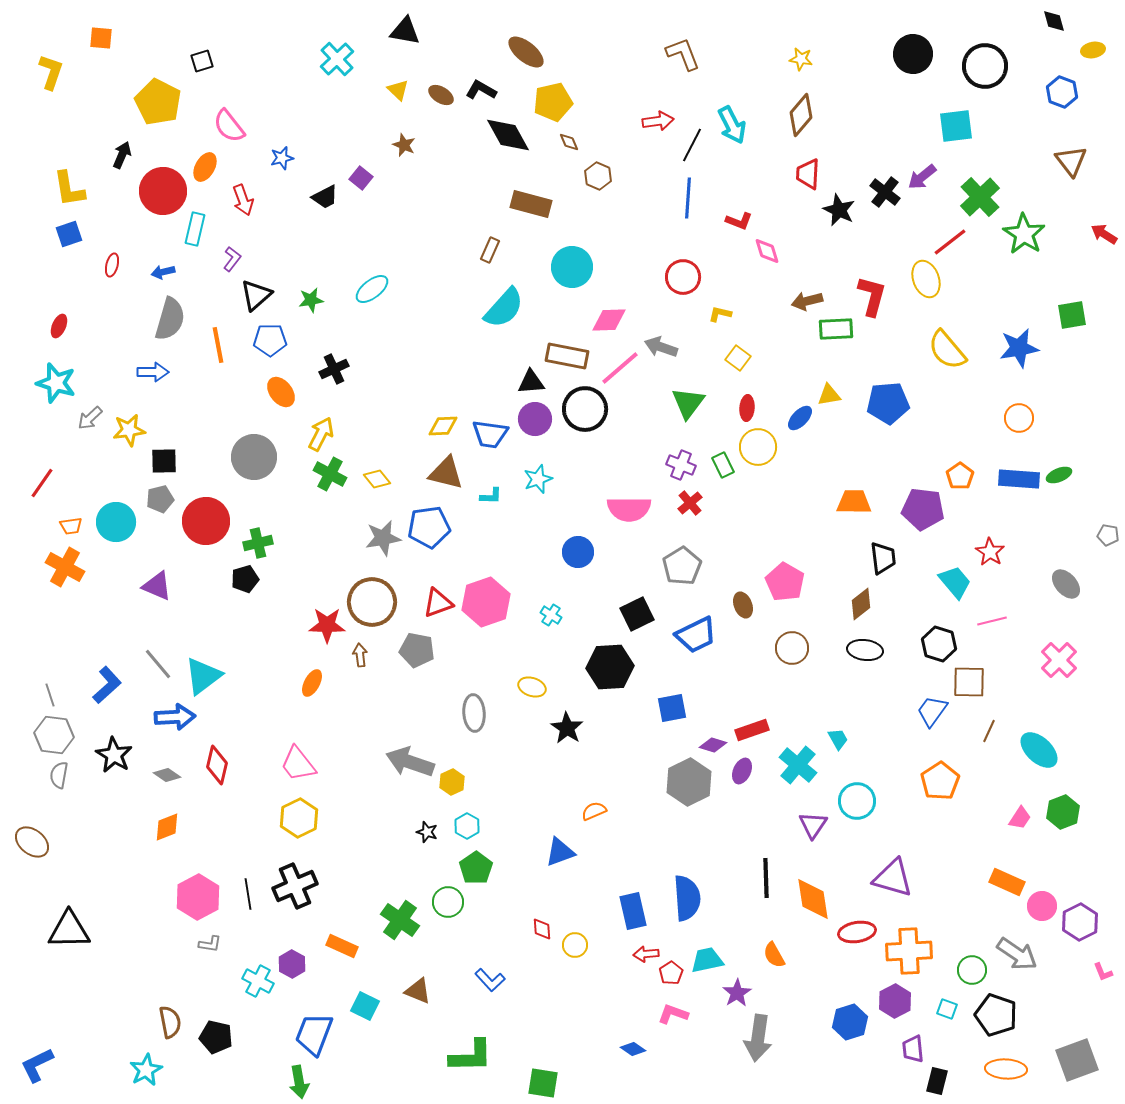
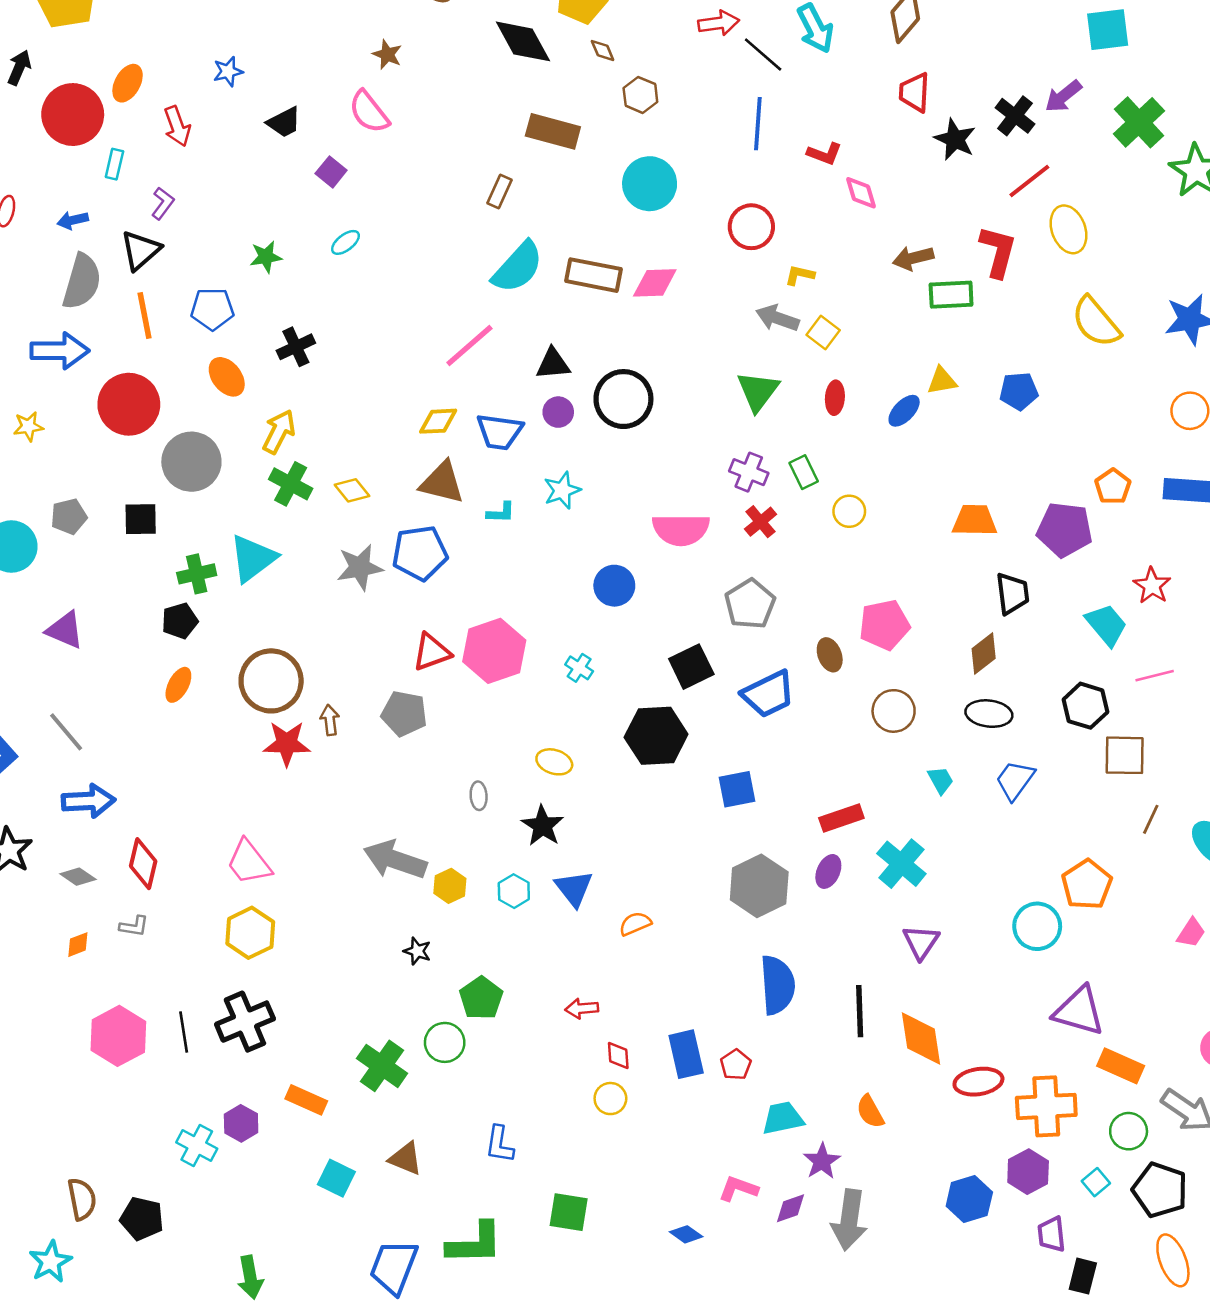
pink semicircle: (229, 126) -> (369, 112), moved
black line: (692, 145) -> (763, 54), turned -76
purple square: (361, 178) -> (331, 172), moved
cyan rectangle: (195, 229) -> (114, 164), size x0.7
red line: (950, 242) -> (1029, 181), moved
cyan circle: (572, 267) -> (650, 184), moved
cyan ellipse: (372, 289) -> (345, 242), size x0.7
black triangle: (256, 295) -> (141, 250), moved
gray arrow: (661, 347) -> (777, 318), moved
brown rectangle: (567, 356) -> (593, 275), moved
pink line: (620, 368) -> (469, 346), moved
blue arrow: (153, 372) -> (60, 351), size x1.4
blue pentagon: (888, 403) -> (1019, 391), size x0.7
purple circle: (535, 419) -> (558, 412), size x0.7
yellow star: (129, 430) -> (28, 426), size x0.7
yellow circle: (758, 447) -> (849, 511), moved, size x0.7
black square: (164, 461) -> (141, 519), moved
red circle: (206, 521) -> (129, 404), moved
pink pentagon: (785, 582) -> (884, 625), turned 30
brown circle: (372, 602) -> (271, 681), moved
red star: (327, 625) -> (287, 744), moved
cyan triangle: (203, 676) -> (253, 558), moved
orange ellipse: (312, 683) -> (178, 685), moved
blue trapezoid: (932, 711) -> (1015, 780), moved
gray ellipse: (474, 713) -> (479, 796), size x0.6
black star: (567, 728) -> (543, 826), moved
cyan trapezoid: (838, 739) -> (941, 780), moved
purple diamond: (713, 745) -> (791, 1208), moved, turned -36
cyan circle: (857, 801) -> (1037, 926), moved
cyan hexagon: (467, 826) -> (514, 891), moved
orange diamond: (167, 827) -> (78, 945), size x0.7
blue triangle: (560, 852) -> (574, 888), moved, turned -48
purple triangle: (893, 878) -> (1079, 1011), moved
orange rectangle: (1007, 882) -> (1121, 1066), moved
blue semicircle: (687, 898) -> (777, 985), moved
red diamond: (542, 929) -> (618, 1055), moved
gray L-shape: (210, 944) -> (134, 926), moved
red arrow: (646, 954) -> (582, 1009), moved
red pentagon: (671, 973) -> (736, 1065), moved
blue L-shape: (490, 980) -> (499, 1144), turned 52
cyan square: (947, 1009) -> (1096, 1182), turned 30
blue trapezoid: (314, 1034) -> (394, 1267), moved
orange ellipse: (1006, 1069) -> (1173, 1260), turned 66
green square: (543, 1083) -> (569, 1212), moved

